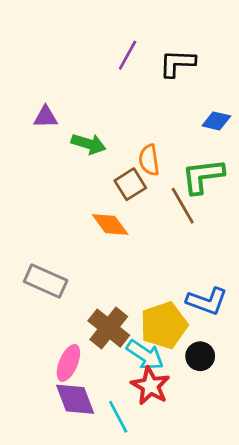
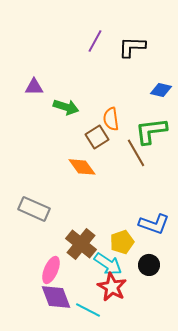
yellow pentagon: (164, 325) -> (122, 242), size x0.7
cyan line: (118, 417) -> (88, 310), turned -35

